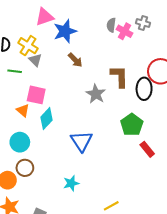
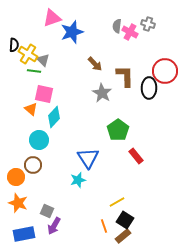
yellow cross: (28, 46) -> (28, 54), moved
brown arrow: (75, 60) -> (95, 64), moved
green line: (15, 71) -> (34, 71), moved
green pentagon: (132, 125) -> (118, 130), moved
blue triangle: (81, 141) -> (88, 158), moved
cyan circle: (20, 142) -> (39, 140), moved
red rectangle: (147, 149) -> (136, 156), moved

